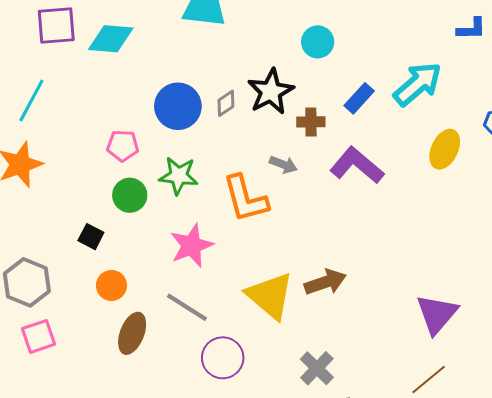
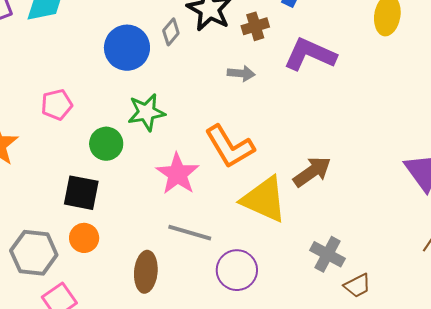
pink pentagon: (123, 146) -> (57, 105), moved
orange L-shape: (245, 199) -> (230, 147), moved
black square: (91, 237) -> (81, 193), size x1.5
orange circle: (111, 285) -> (84, 238), moved

